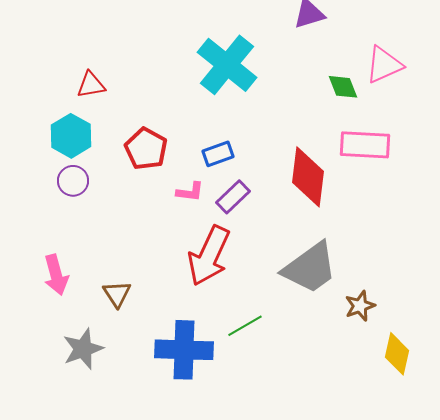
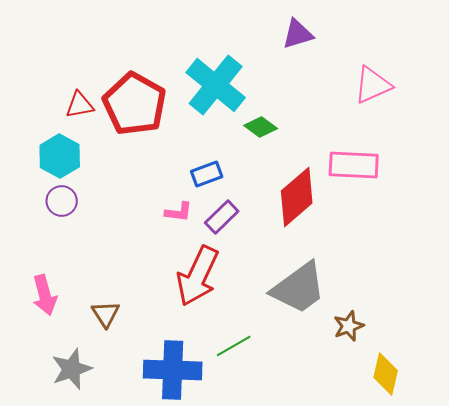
green diamond: (343, 87) -> (261, 127), moved, turned -32
red pentagon: (146, 149) -> (135, 104), moved, size x1.5
red diamond: (308, 177) -> (297, 197), turned 42

